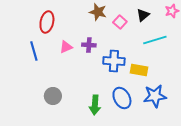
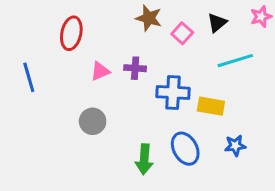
blue line: (34, 51) -> (29, 77), moved
gray circle: (53, 96) -> (93, 121), moved
blue star: (155, 96) -> (235, 146), size x0.6

